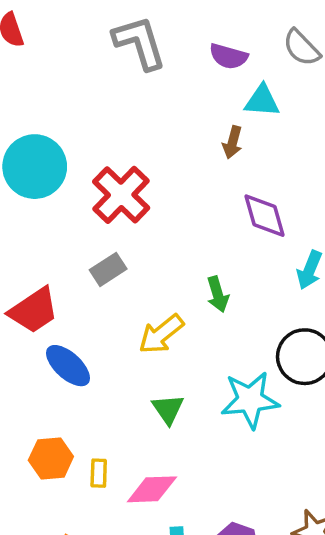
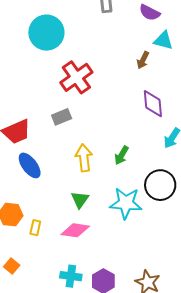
cyan circle: (35, 167) -> (46, 33), moved
green arrow: (218, 294) -> (121, 155), moved, turned 36
yellow arrow: (161, 334) -> (84, 158), turned 112
pink diamond: (152, 489) -> (75, 230), moved

